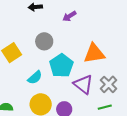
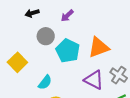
gray circle: (44, 41) -> (46, 36), moved
cyan pentagon: (61, 66) -> (68, 51), moved

